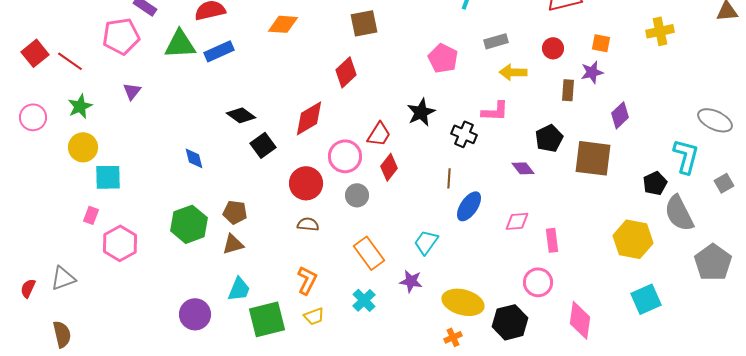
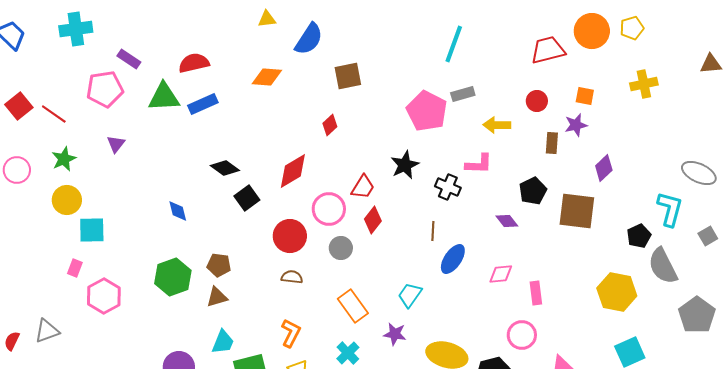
gray rectangle: (496, 41) -> (463, 94), moved
pink pentagon: (443, 58) -> (427, 111), size x1.4
red diamond: (346, 72) -> (330, 125), size x0.7

